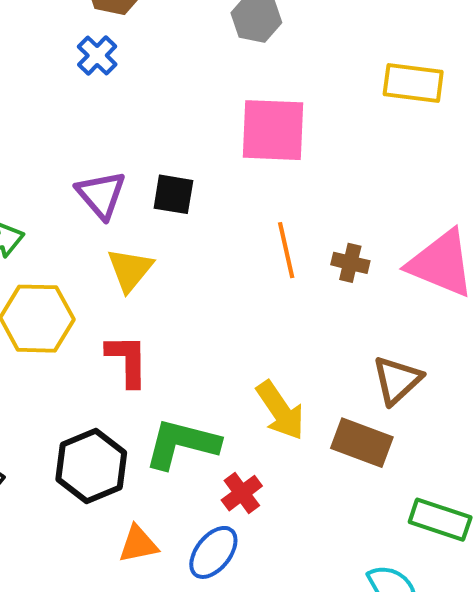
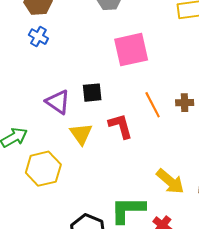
red L-shape: (127, 360) -> (121, 126), moved

